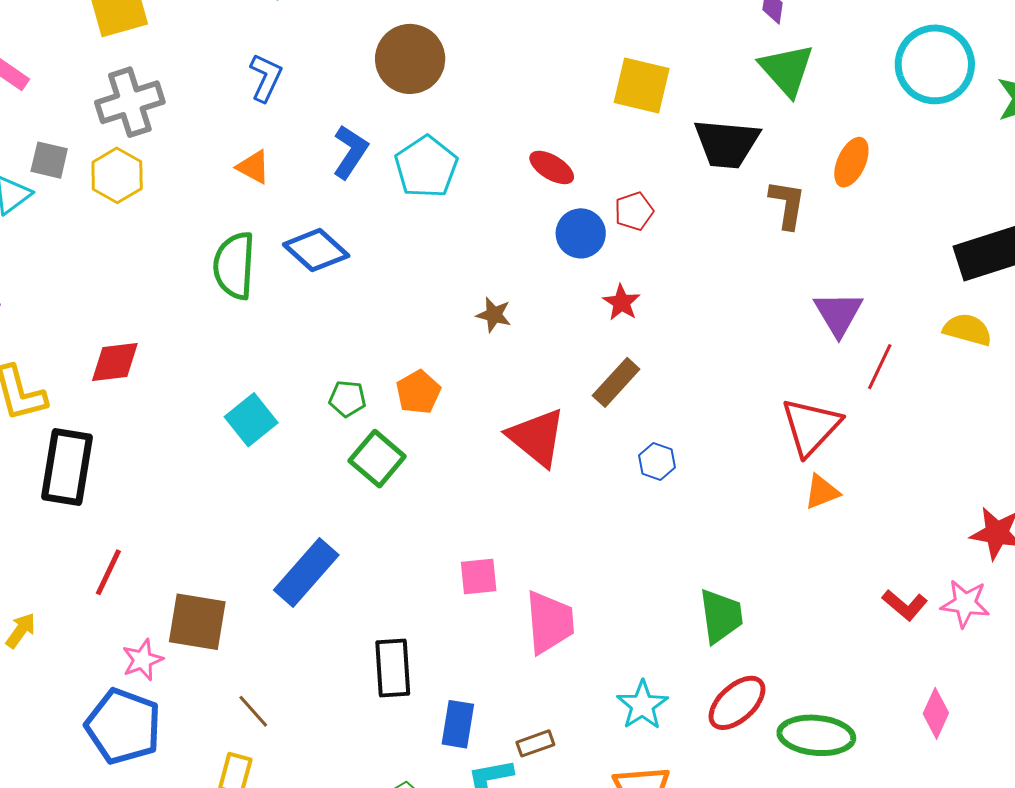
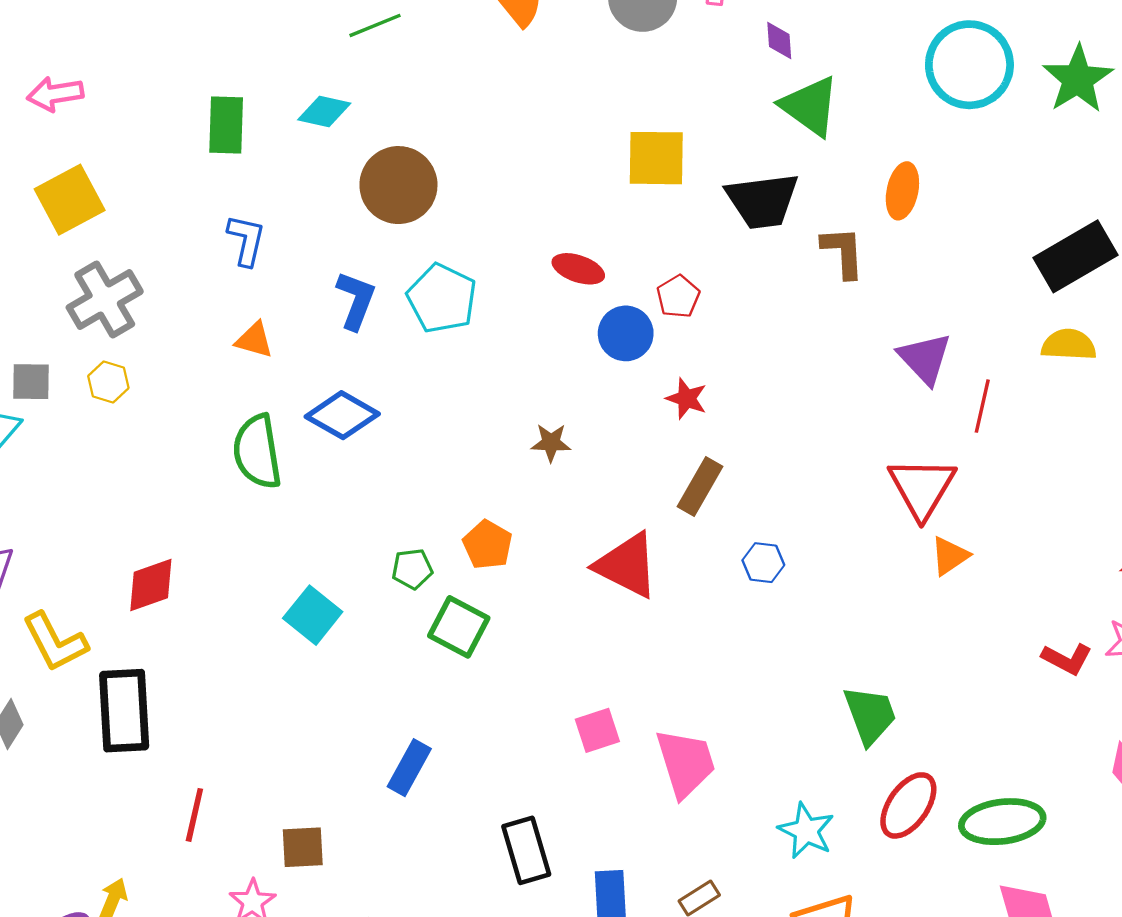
yellow hexagon: (117, 175) -> (108, 382), size x0.7
blue rectangle: (306, 573) -> (409, 768), size x0.7
brown square: (197, 622) -> (303, 847), size x0.7

